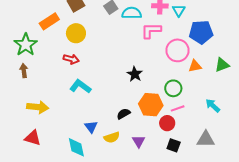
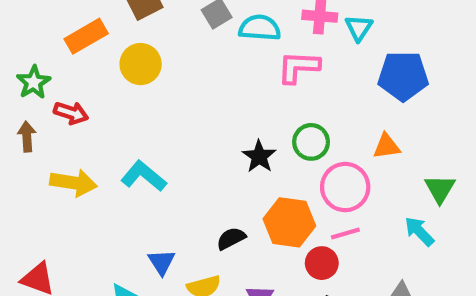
green star: (26, 45) -> (34, 82), size x0.7
pink circle: (177, 50) -> (345, 187), moved
red arrow: (71, 59) -> (71, 113), moved
green triangle: (222, 65) -> (440, 189), moved, turned -42
green circle: (173, 88) -> (311, 142), moved
yellow arrow: (38, 107) -> (73, 183), moved

